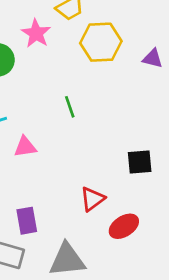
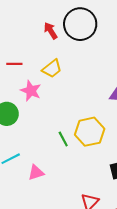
yellow hexagon: (101, 42) -> (90, 132), moved

